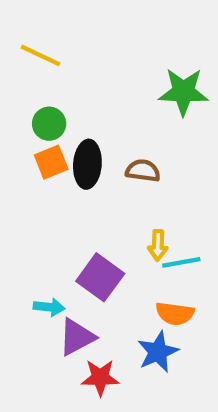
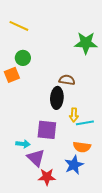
orange square: (51, 162) -> (12, 75), moved
black ellipse: (87, 164) -> (57, 98), moved
purple square: (100, 277) -> (47, 130), turned -30
purple triangle: (77, 337) -> (36, 158), turned -48

